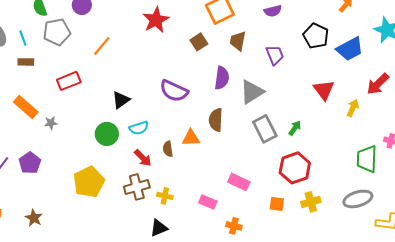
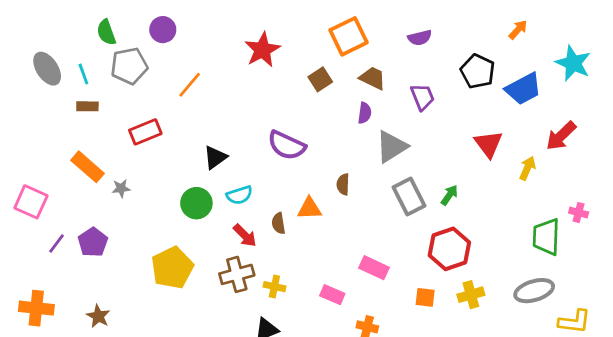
brown trapezoid: (238, 41) -> (373, 78), turned 105
purple semicircle: (222, 78) -> (365, 113), moved, size x0.7
brown semicircle: (216, 120) -> (343, 184), size x0.7

